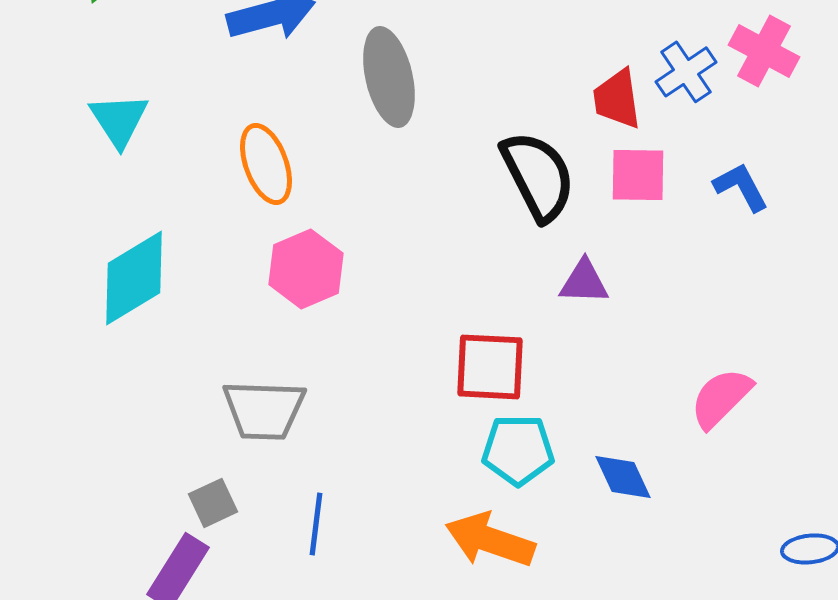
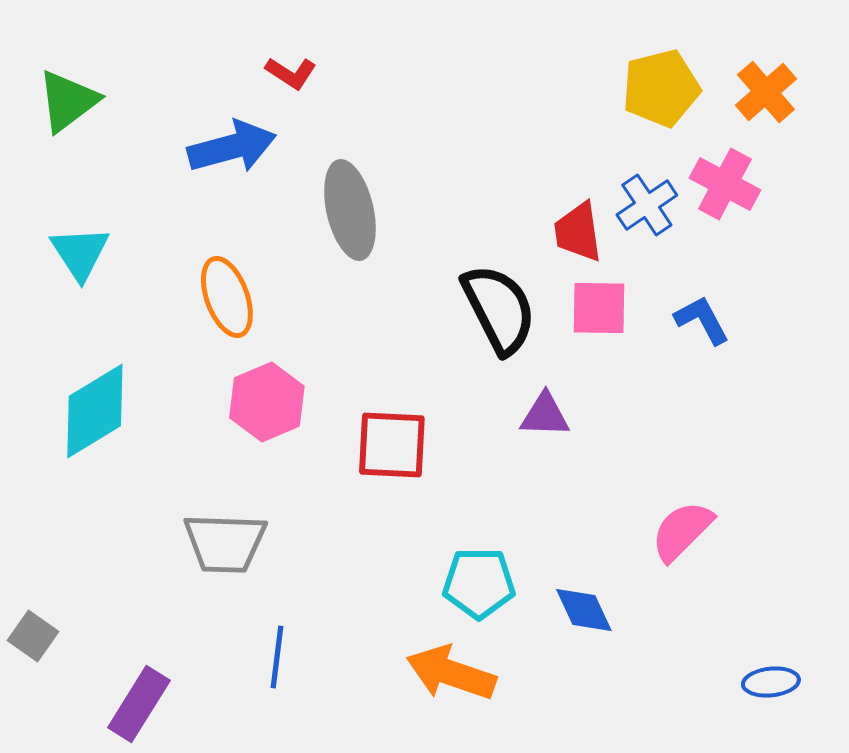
red square: (490, 367) -> (392, 445), moved
gray square: (213, 503) -> (33, 636), moved, turned -30

